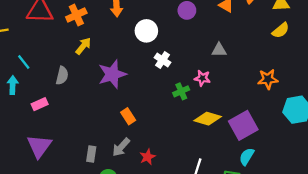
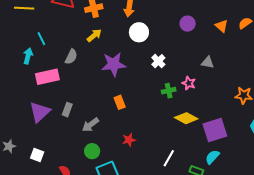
white circle: (146, 31) -> (139, 32), moved
pink rectangle: (40, 104) -> (47, 77), size x1.6
gray arrow: (121, 147) -> (90, 125), moved
gray rectangle: (91, 154) -> (67, 110), moved

